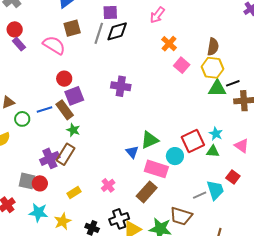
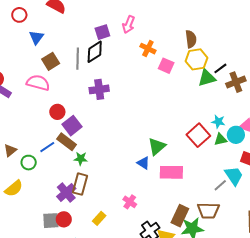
purple square: (110, 13) -> (102, 32), moved
purple cross: (121, 86) -> (99, 89), moved
cyan circle: (175, 156) -> (236, 135), moved
brown rectangle: (147, 192) -> (180, 216), moved

